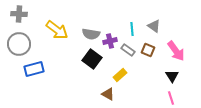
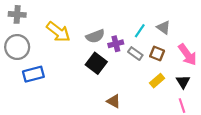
cyan line: (132, 29) -> (140, 31), turned 40
gray semicircle: (91, 34) -> (95, 36), turned -30
yellow rectangle: (120, 75) -> (157, 81), moved

